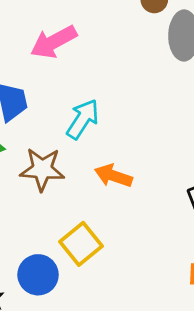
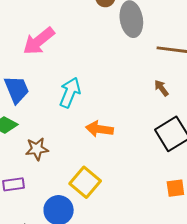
brown star: (42, 169) -> (37, 149), moved, size x0.7

